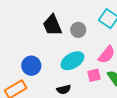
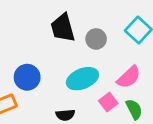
pink square: (94, 75) -> (108, 102), turned -32

